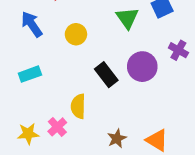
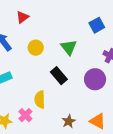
green triangle: (127, 18) -> (69, 47), moved
purple circle: (142, 67) -> (95, 79), moved

